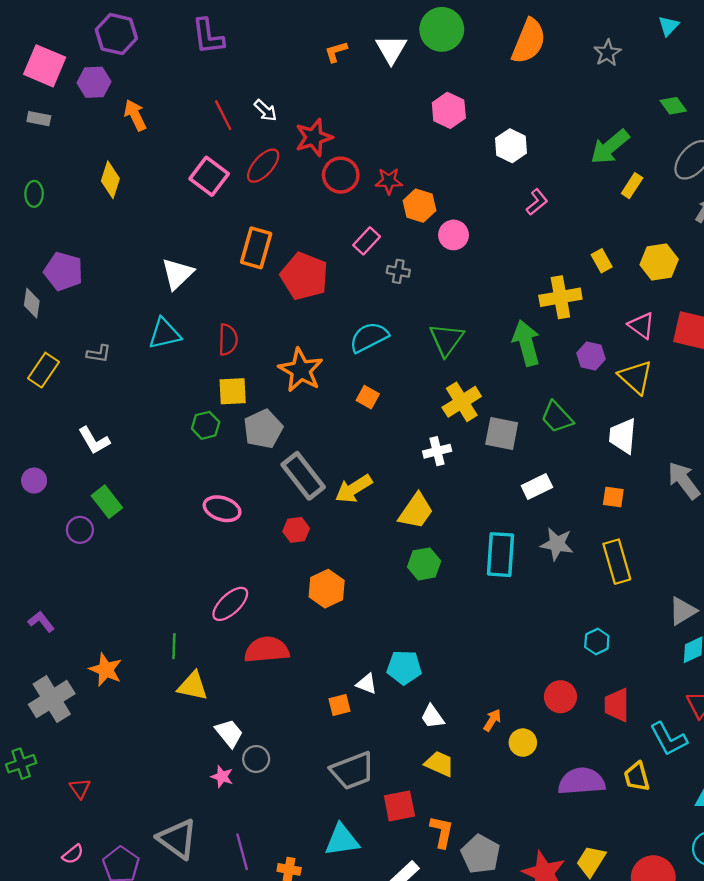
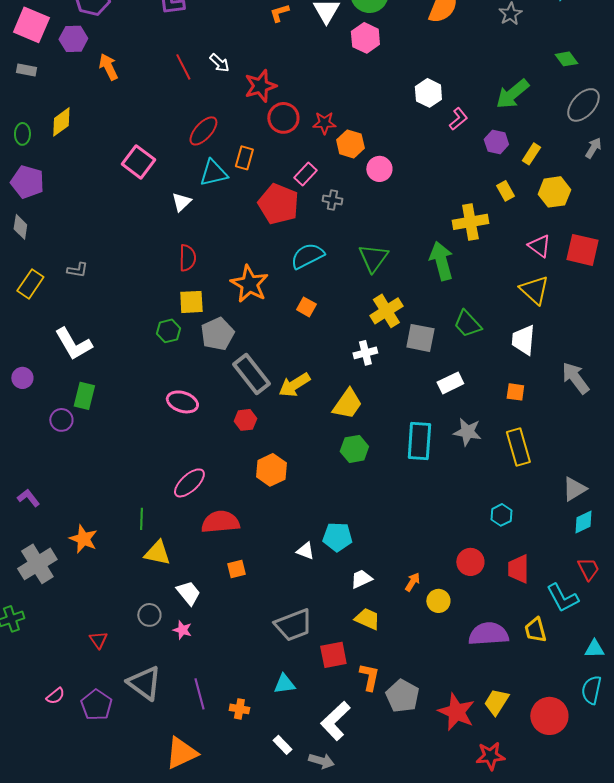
pink hexagon: (449, 110) -> (365, 38), moved
red ellipse: (263, 166) -> (203, 131), moved
pink square: (209, 176) -> (138, 162), moved
yellow diamond: (110, 180) -> (61, 122), moved, turned 36
yellow rectangle: (632, 186) -> (531, 154), moved
pink L-shape: (537, 202) -> (458, 119), moved
orange rectangle: (256, 248) -> (244, 158), moved, size x0.7
purple pentagon: (63, 271) -> (27, 182), moved
white triangle: (177, 274) -> (181, 202), moved, size x0.7
red pentagon: (304, 276) -> (278, 204), moved
cyan triangle: (164, 334) -> (213, 173), moved
purple hexagon: (591, 356) -> (496, 142), moved
white L-shape: (94, 441) -> (73, 344), size x1.4
green rectangle: (107, 502) -> (84, 396), turned 52
orange square: (340, 705) -> (236, 569), moved
white trapezoid: (432, 717) -> (361, 579), turned 100
gray circle: (256, 759) -> (149, 615), moved
red triangle: (80, 788) -> (98, 640), moved
cyan triangle: (342, 840) -> (284, 684), size x0.7

